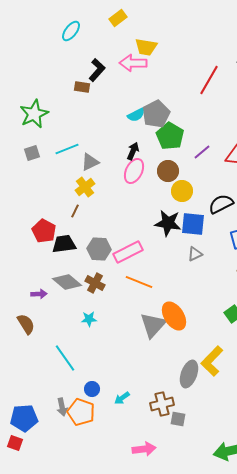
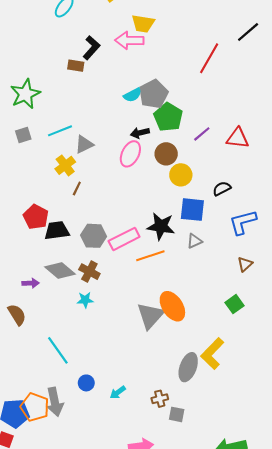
black arrow: (133, 151) -> (140, 133), moved, turned -126
yellow cross: (85, 187) -> (65, 165), moved
black semicircle: (221, 204) -> (222, 189), size x0.7
brown line: (75, 211) -> (77, 189), moved
black star: (168, 223) -> (161, 226), moved
orange line: (139, 282) -> (150, 256), moved, turned -40
cyan star: (89, 319) -> (85, 300), moved
brown cross: (162, 404) -> (160, 399), size x0.7
gray arrow: (62, 407) -> (55, 402), size x1.5
orange pentagon: (81, 412) -> (35, 407), moved

